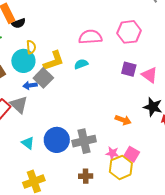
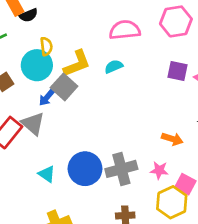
blue arrow: (30, 85) -> (47, 97), turned -40
pink star: (112, 153) -> (159, 170), moved

